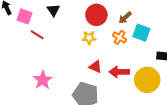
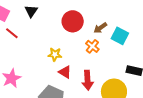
cyan square: (141, 33) -> (120, 36), moved
yellow star: (89, 38) -> (55, 54), moved
red arrow: (119, 72) -> (88, 80), turned -102

